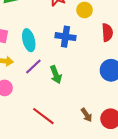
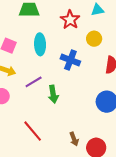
cyan ellipse: (29, 40) -> (40, 44), moved

